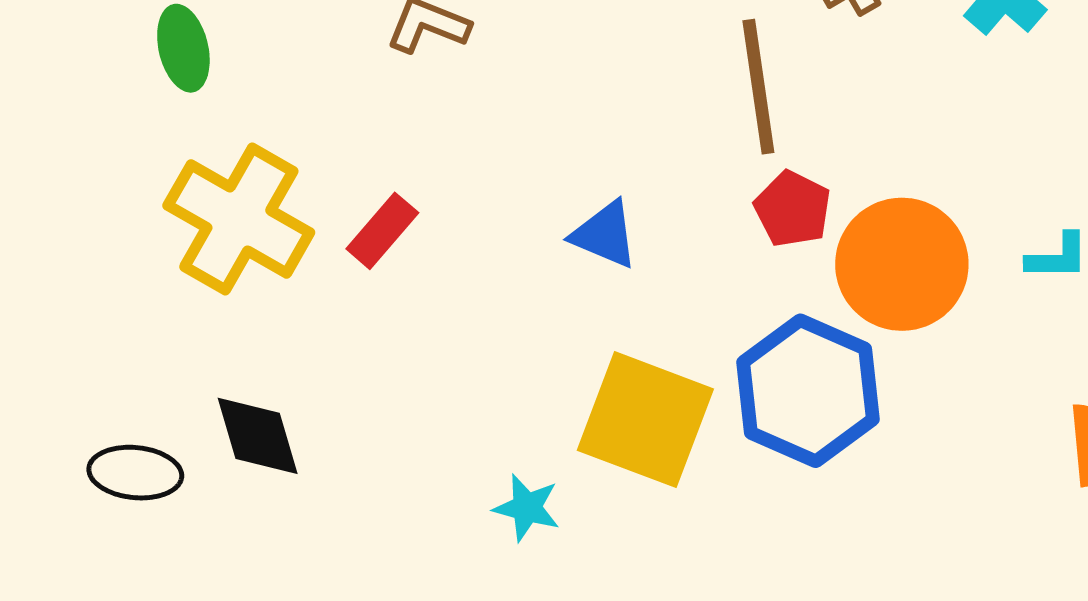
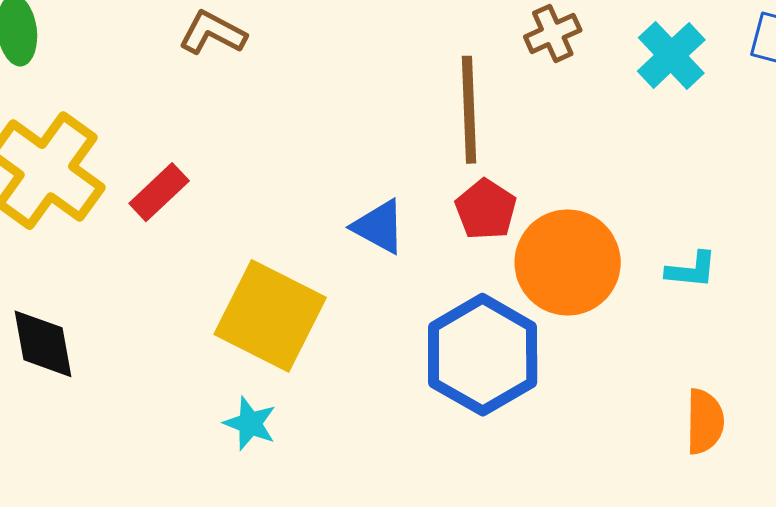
blue triangle: (605, 235) -> (379, 227), moved
yellow square: (645, 420) -> (270, 316), moved

